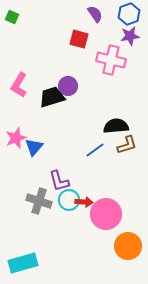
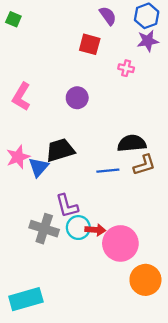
pink cross: (111, 60) -> (126, 68), size x0.5
black trapezoid: (52, 97) -> (60, 150), moved
blue line: (95, 150) -> (108, 171), turned 30

